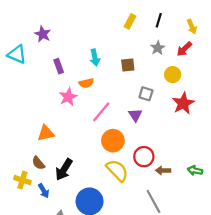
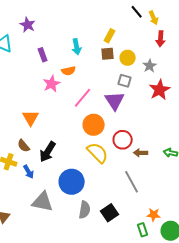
black line: (159, 20) -> (137, 12), turned -56
yellow rectangle: (130, 21) -> (110, 36), moved
yellow arrow: (192, 27) -> (154, 18), moved
gray star: (158, 48) -> (150, 66), moved
red arrow: (184, 49) -> (161, 39), turned -42
yellow circle: (173, 75) -> (128, 58), moved
purple triangle: (135, 115) -> (115, 101), size x1.5
orange triangle: (46, 133) -> (31, 118), turned -48

